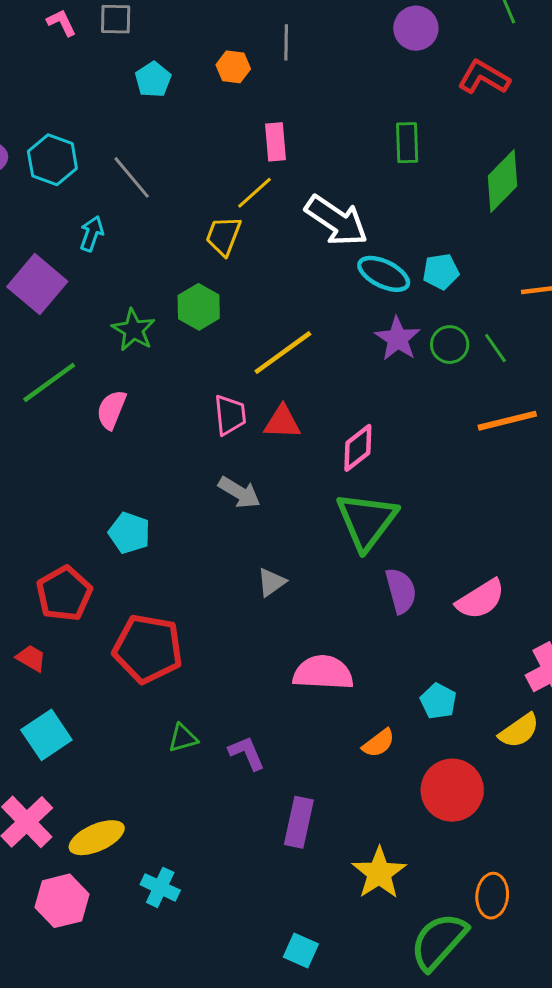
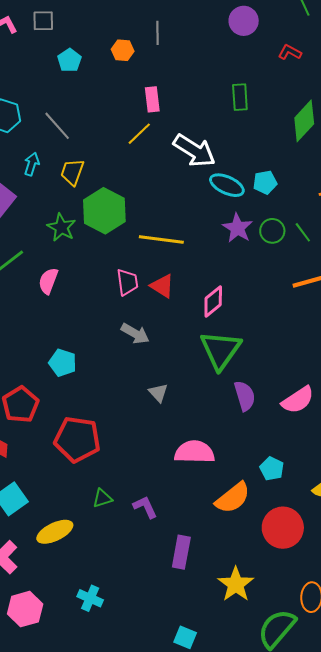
red L-shape: (484, 77) -> (290, 52), size x0.7
yellow trapezoid: (223, 236) -> (72, 172), moved
green hexagon: (199, 307) -> (104, 211), size x1.5
yellow line: (283, 353) -> (161, 240), turned 45
red triangle: (282, 422) -> (162, 286), turned 32
gray triangle: (271, 582) -> (158, 393), turned -35
orange semicircle: (378, 743) -> (233, 498), size x1.6
yellow ellipse: (97, 838) -> (55, 532), moved

